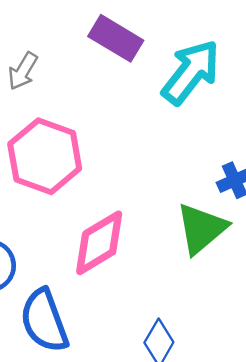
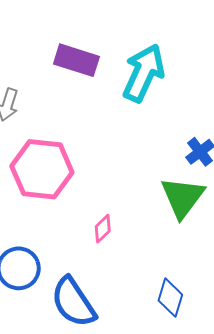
pink diamond: (99, 243) -> (103, 229), size x0.5

